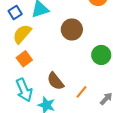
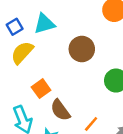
orange square: (24, 59) -> (41, 89), moved

